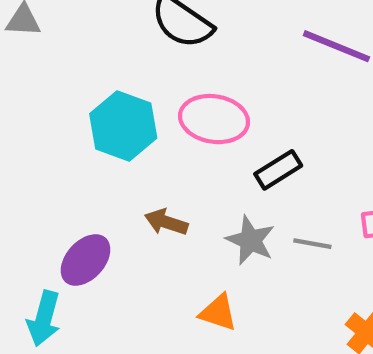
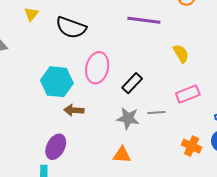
pink ellipse: (214, 119) -> (97, 68), turned -72
brown arrow: (166, 222) -> (74, 110), moved

